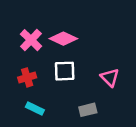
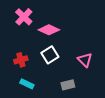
pink cross: (31, 40) -> (24, 17), moved
white square: (65, 71) -> (50, 55), turned -30

